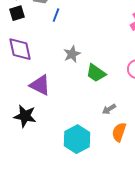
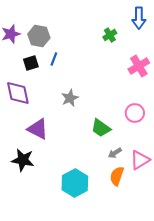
black square: (17, 13) -> (31, 63), moved
green trapezoid: (96, 73) -> (101, 128), moved
gray arrow: (109, 109) -> (115, 153), moved

